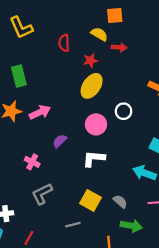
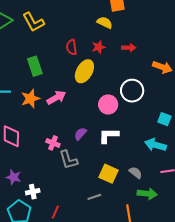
red semicircle: (64, 43) -> (72, 47), moved
red arrow: (119, 47) -> (129, 48), moved
yellow ellipse: (92, 86) -> (84, 71), moved
white circle: (124, 111) -> (132, 91), size x1.5
purple semicircle: (60, 141) -> (80, 134), moved
gray L-shape: (42, 194) -> (68, 160), moved, turned -75

